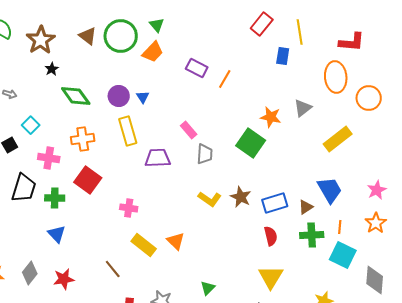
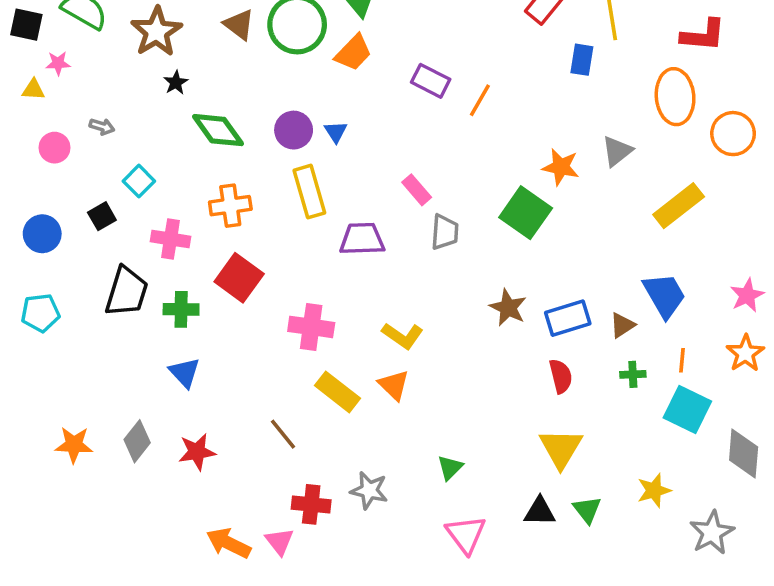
yellow L-shape: (210, 199) -> (403, 336), moved
pink cross: (129, 208) -> (311, 327), size x1.4
green cross: (312, 235) -> (633, 374), size x0.6

